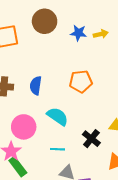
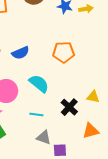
blue semicircle: (36, 86) -> (21, 53), turned -126

